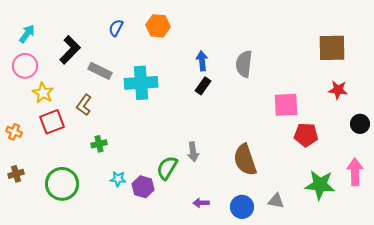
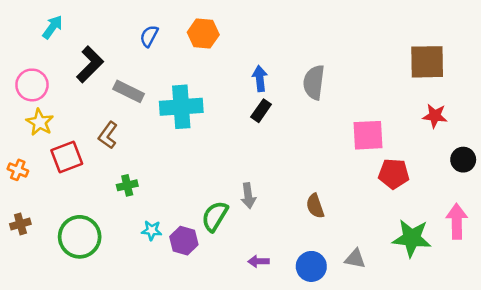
cyan arrow: (27, 34) -> (53, 27), moved
yellow star: (43, 93) -> (40, 122), moved
brown semicircle: (245, 160) -> (315, 206), size x0.6

